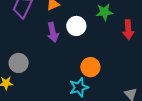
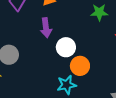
white circle: (76, 26) -> (66, 47), moved

